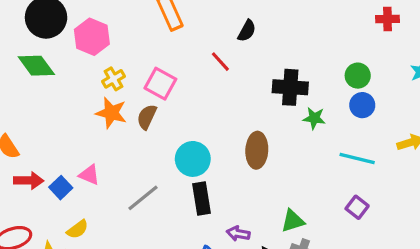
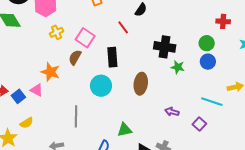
red cross: (387, 19) -> (223, 21), moved
orange star: (111, 113) -> (50, 72), moved
cyan line: (357, 158) -> (212, 102), moved
gray line: (143, 198) -> (76, 116), moved, turned -55
black rectangle: (202, 199) -> (112, 57), moved
green triangle: (293, 221) -> (125, 130), moved
purple arrow: (238, 234) -> (172, 112), moved

